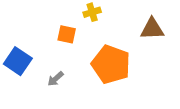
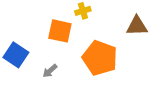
orange square: (67, 34) -> (60, 31), size x1.4

